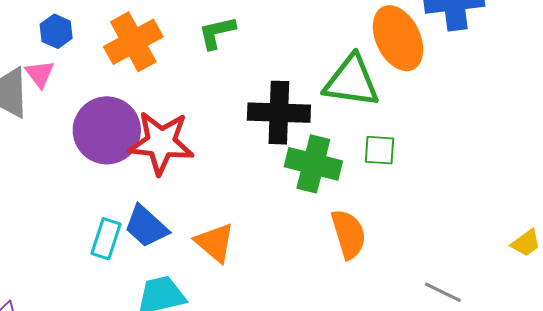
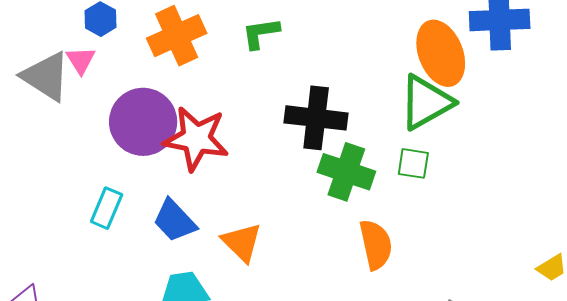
green triangle: (352, 81) -> (426, 102), moved, turned -42
cyan rectangle: (106, 239) -> (107, 208), moved

